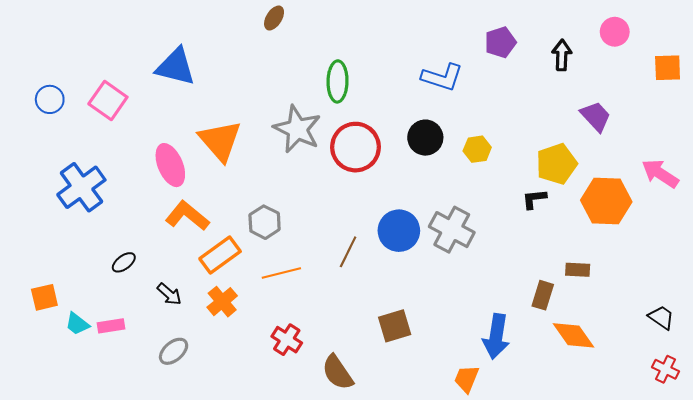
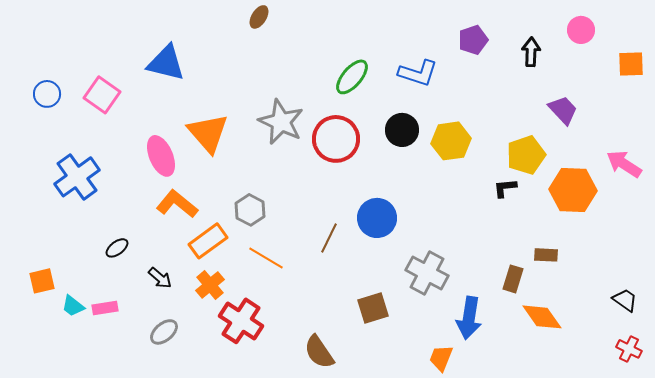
green ellipse: (338, 81) -> (352, 77), moved, turned 39
yellow hexagon: (477, 149) -> (451, 141), size x1.5
gray cross: (452, 230) -> (427, 273), moved
orange line: (281, 273) -> (266, 258), turned 45
red cross: (287, 340) -> (241, 321), moved, size x1.5

